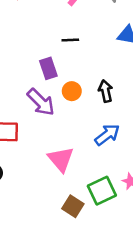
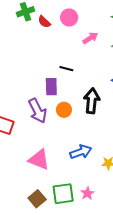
black line: (70, 40) -> (66, 69), moved
black arrow: (106, 91) -> (92, 101), moved, size x1.4
pink triangle: (61, 159) -> (39, 160), turned -45

